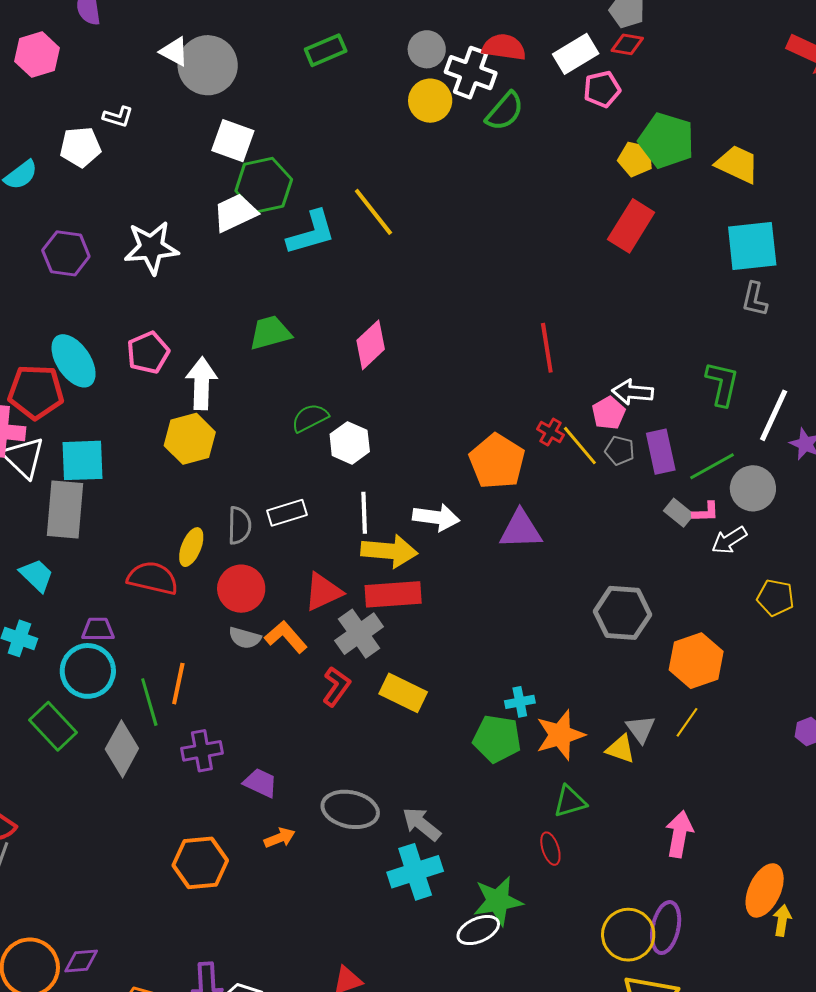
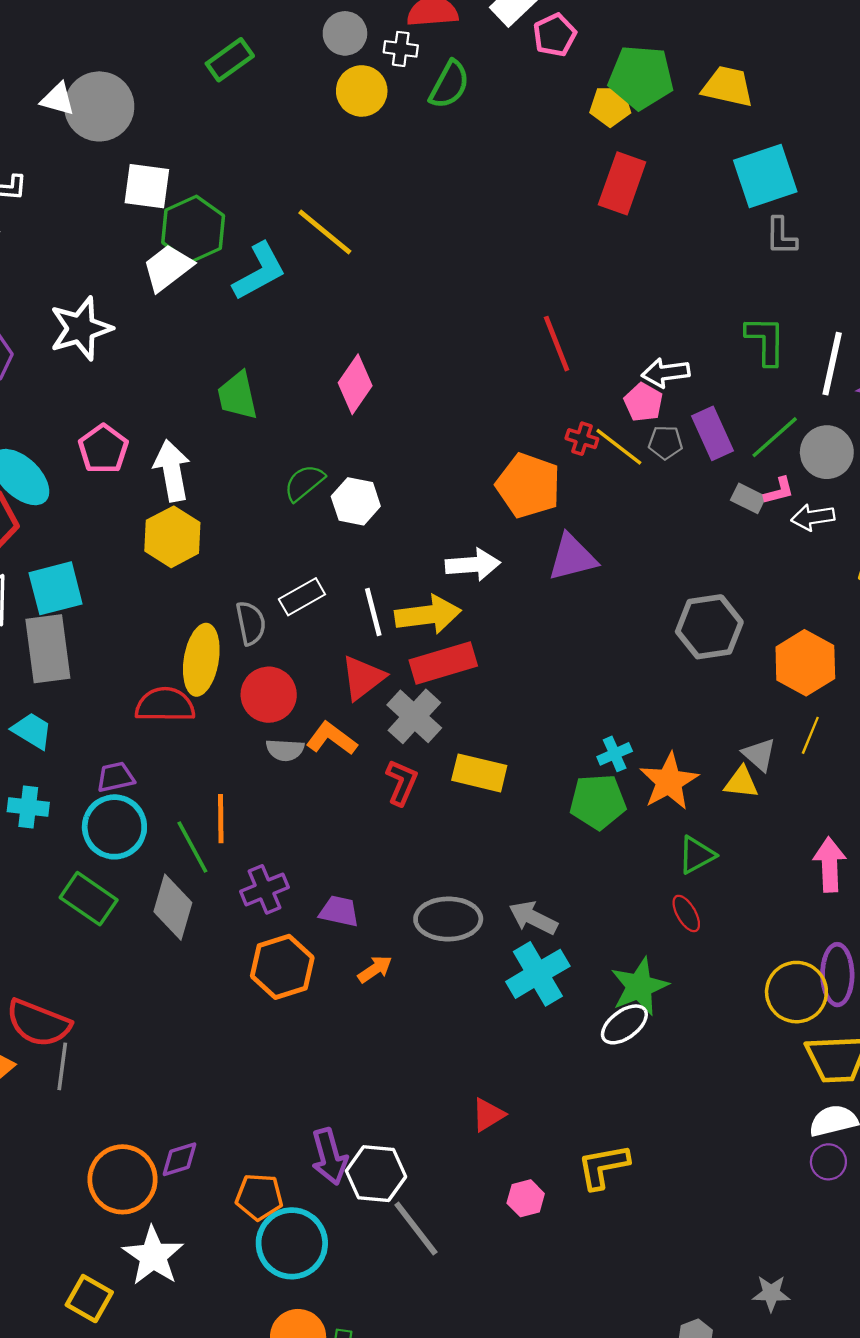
white cross: (471, 73) -> (401, 49), size x0.6
green trapezoid: (270, 333) -> (238, 396), turned -75
white line: (364, 513) -> (373, 612), moved
white arrow: (729, 540) -> (813, 517), turned 36
yellow ellipse: (191, 547) -> (201, 660), size x1.5
orange hexagon: (200, 863) -> (282, 967), moved

